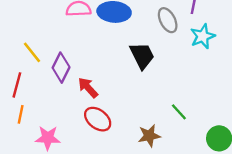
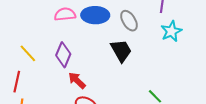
gray ellipse: (168, 20) -> (129, 21), moved
purple diamond: (61, 68) -> (63, 55), moved

